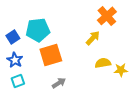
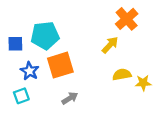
blue square: (13, 37) -> (15, 44), turned 32
blue star: (15, 60) -> (30, 71), moved

